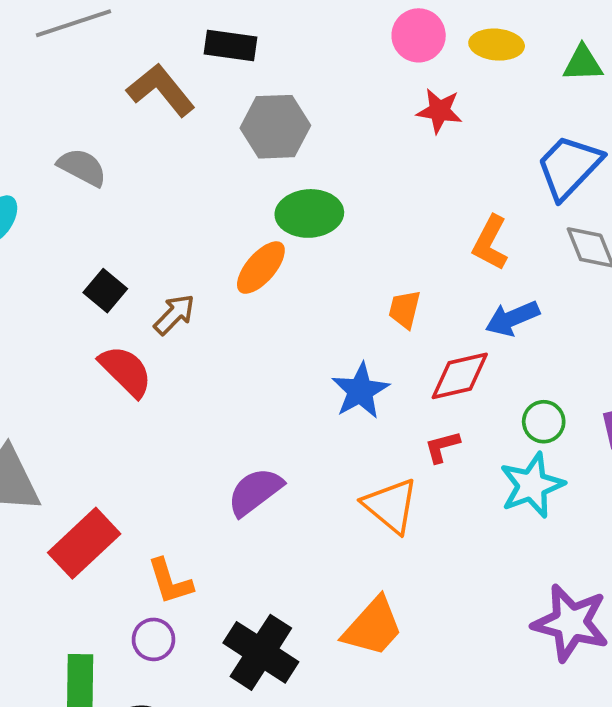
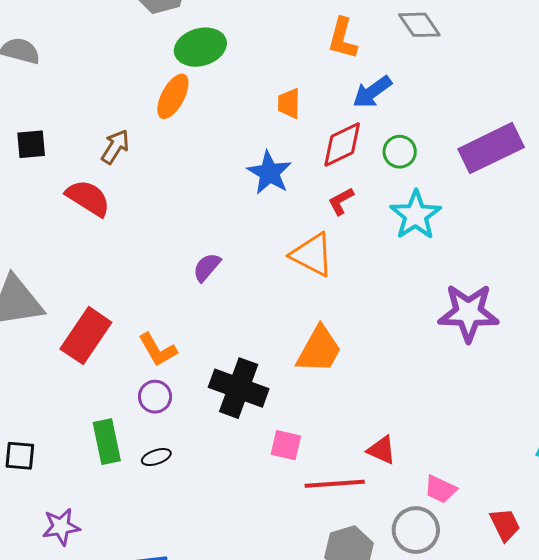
black square: (105, 291) -> (31, 144), moved, turned -32
green circle: (544, 422) -> (400, 152), moved
purple semicircle: (255, 492) -> (207, 267), size x0.7

